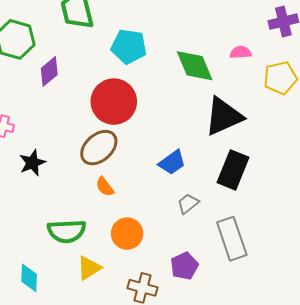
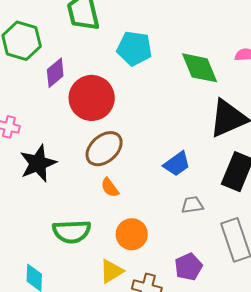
red circle: (114, 102) -> (92, 98), moved
black star: (32, 163) -> (38, 163), size x1.4
gray trapezoid: (188, 204) -> (192, 205), turned 30
yellow triangle: (89, 268) -> (111, 271), moved

